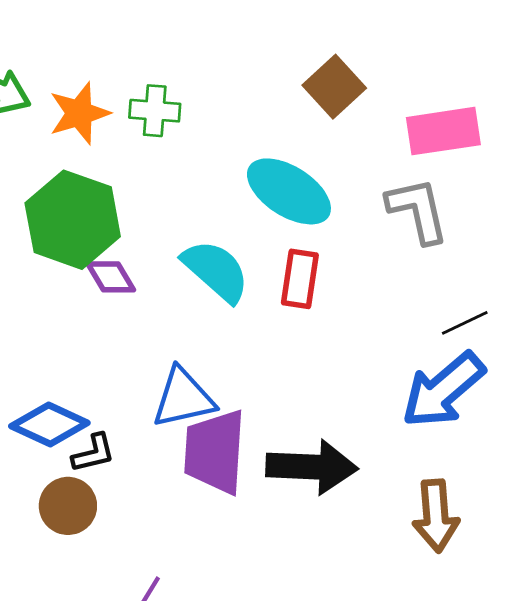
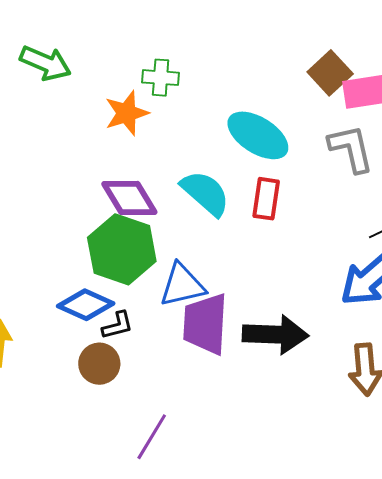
brown square: (334, 87) -> (330, 73), moved
orange star: (79, 113) -> (127, 113), moved
green hexagon: (73, 220) -> (122, 249), moved
purple diamond: (111, 277) -> (129, 198), size x1.5

